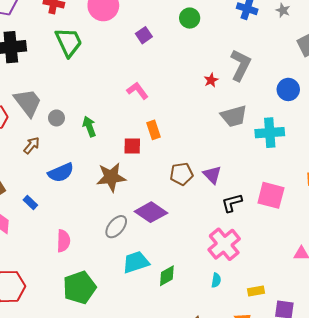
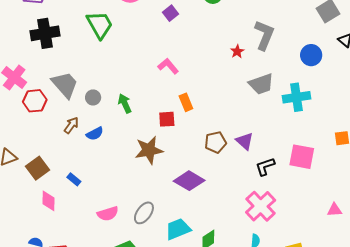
blue semicircle: (61, 173) -> (95, 134), moved, size x0.7
gray ellipse: (116, 227) -> (144, 213), moved
pink semicircle: (63, 241) -> (108, 214), turned 75

